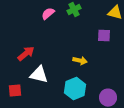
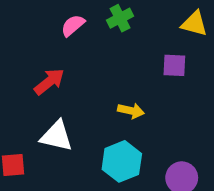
red arrow: (26, 54) -> (49, 82), moved

